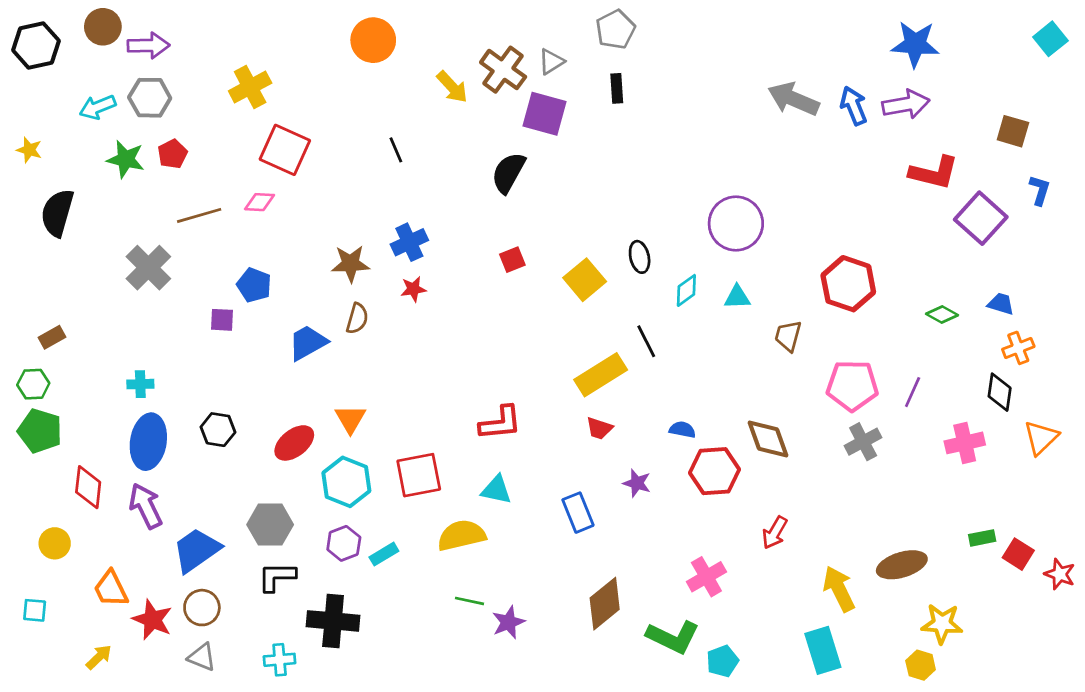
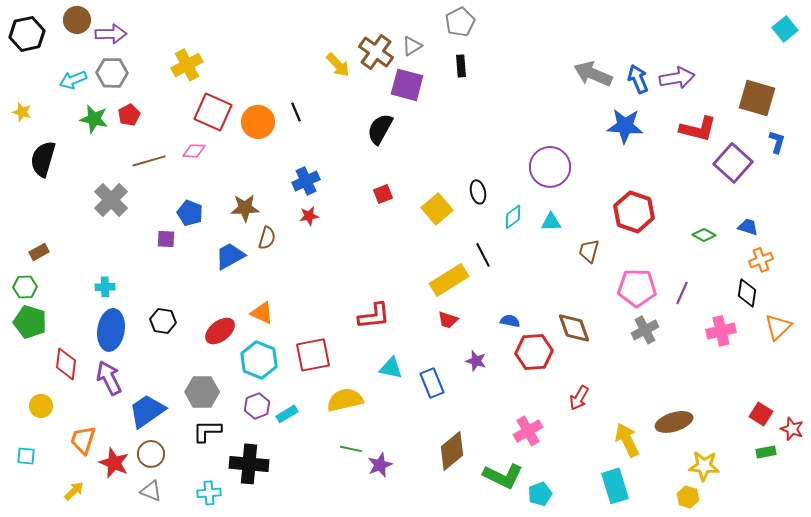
orange circle: (373, 40) -> (258, 122), moved
blue star: (915, 44) -> (625, 126), moved
brown square: (1013, 131) -> (757, 98), size x1.5
brown star: (350, 264) -> (245, 208), moved
orange triangle: (350, 419) -> (262, 313), turned -35
cyan triangle: (496, 490) -> (391, 368), moved
green rectangle: (982, 538) -> (766, 452), moved
orange trapezoid: (111, 589) -> (83, 440), turned 44

